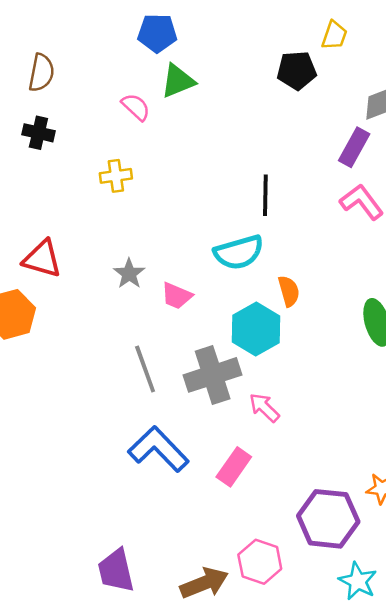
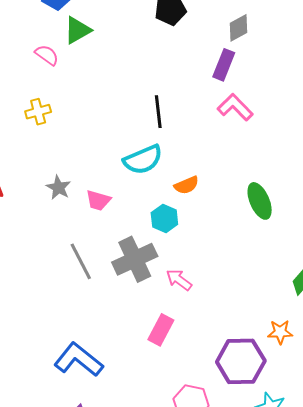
orange semicircle: (289, 291) -> (187, 185), turned 90
cyan hexagon: (256, 329) -> (164, 218), size x0.7
blue L-shape: (158, 449) -> (78, 360), moved

